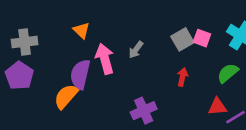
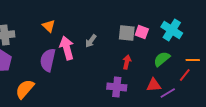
gray square: (182, 39) -> (127, 33), turned 36
orange semicircle: (66, 96) -> (25, 89), moved
purple cross: (144, 111) -> (117, 87), moved, turned 30

